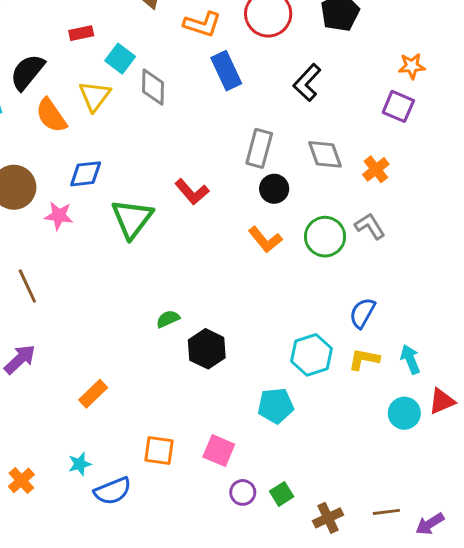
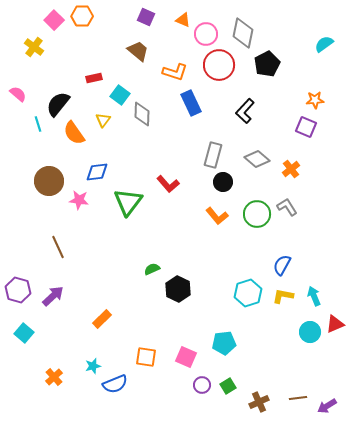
yellow triangle: (95, 96) -> (103, 120), size x0.7
gray diamond: (325, 154) -> (257, 159), turned -30
cyan pentagon: (276, 406) -> (224, 343), moved

